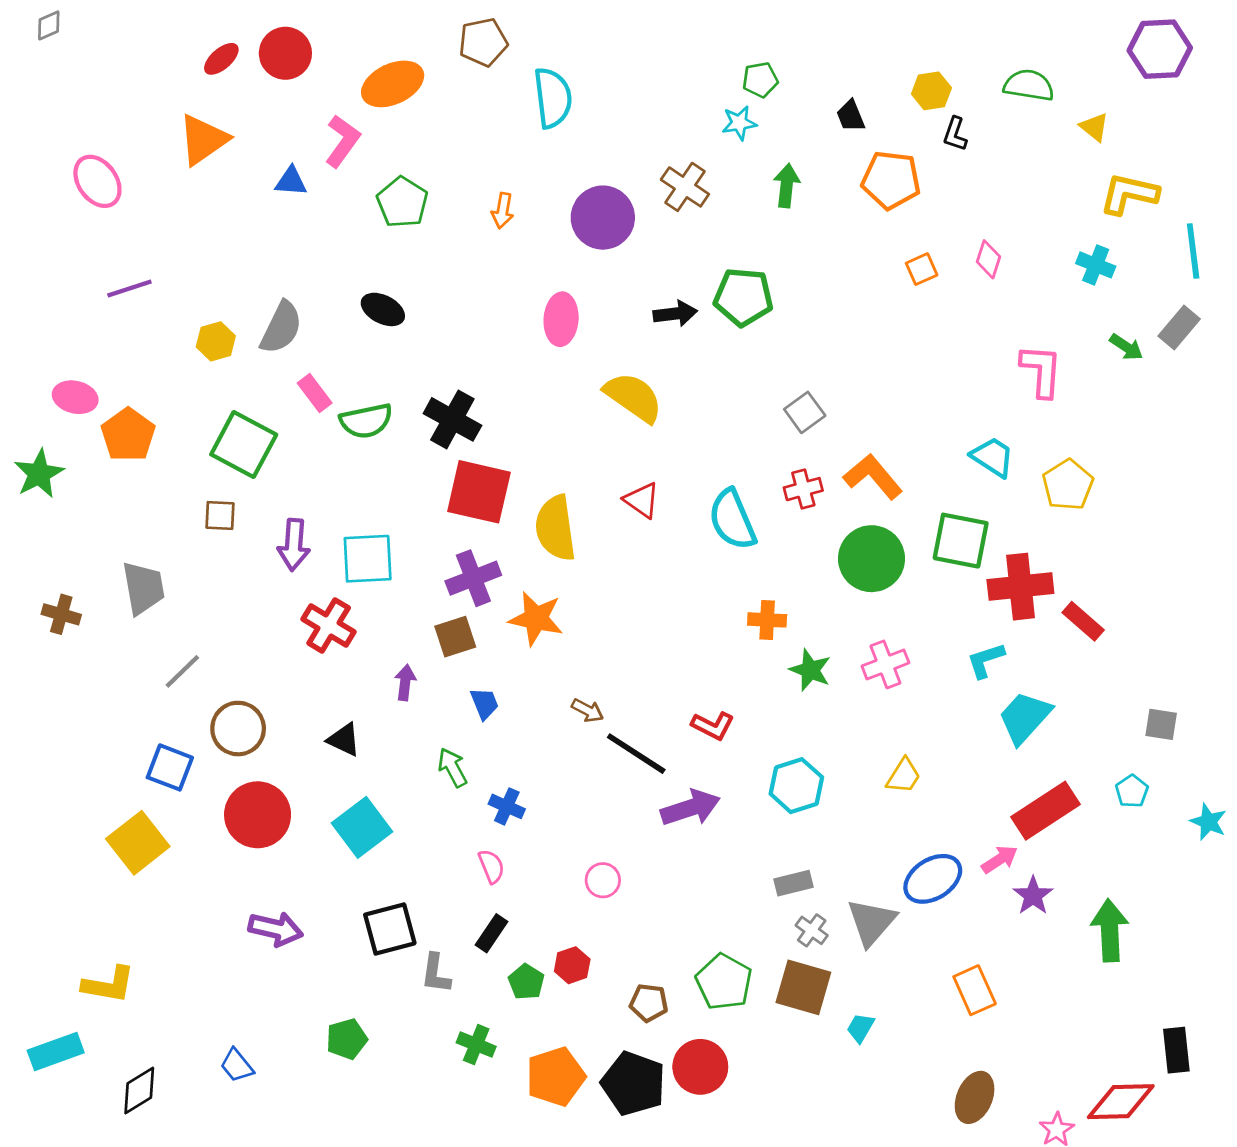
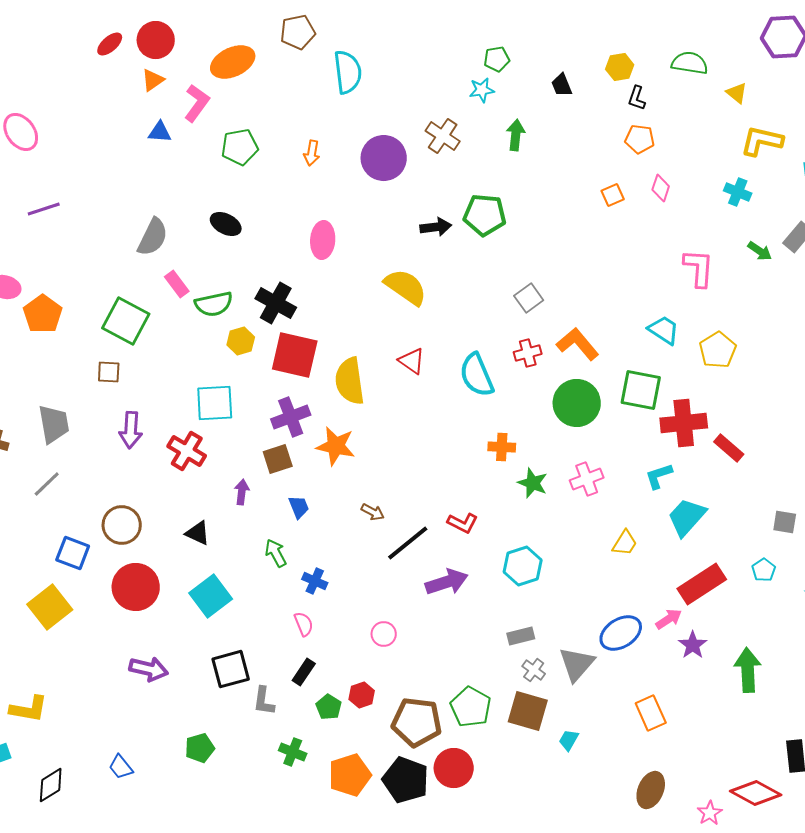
orange triangle: (203, 140) -> (153, 80), moved, size x0.6
orange pentagon: (891, 180) -> (640, 139), moved, size x0.7
green pentagon: (402, 202) -> (240, 147), turned 30
pink ellipse: (561, 319) -> (323, 240), moved
yellow hexagon: (216, 341) -> (241, 341), moved
purple arrow: (294, 545) -> (131, 430), moved
gray line: (182, 671) -> (47, 484), moved
black line: (636, 754) -> (408, 543), turned -72
yellow trapezoid: (904, 776) -> (625, 543), moved
brown pentagon: (649, 1003) -> (417, 722), size x1.8
red diamond: (1121, 1102) -> (756, 793), turned 30

